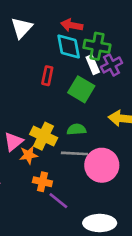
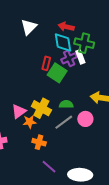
purple cross: (112, 65) -> (69, 58), moved
green square: (81, 89) -> (57, 73), moved
gray line: (74, 153) -> (64, 122), turned -42
pink circle: (102, 165) -> (85, 119), moved, size x0.6
purple line: (58, 201) -> (49, 167), moved

